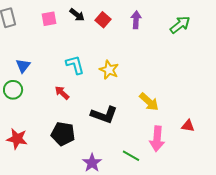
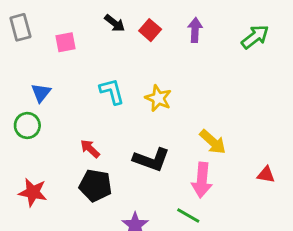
pink square: (49, 19) -> (65, 42), moved
red arrow: (62, 93) -> (90, 149), moved
pink arrow: (157, 139) -> (202, 180), moved

